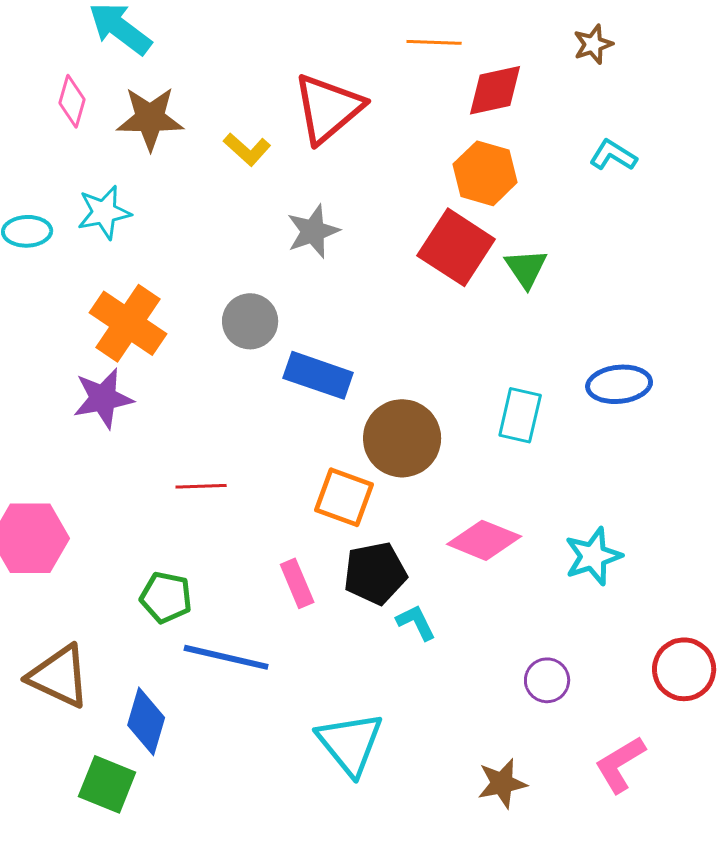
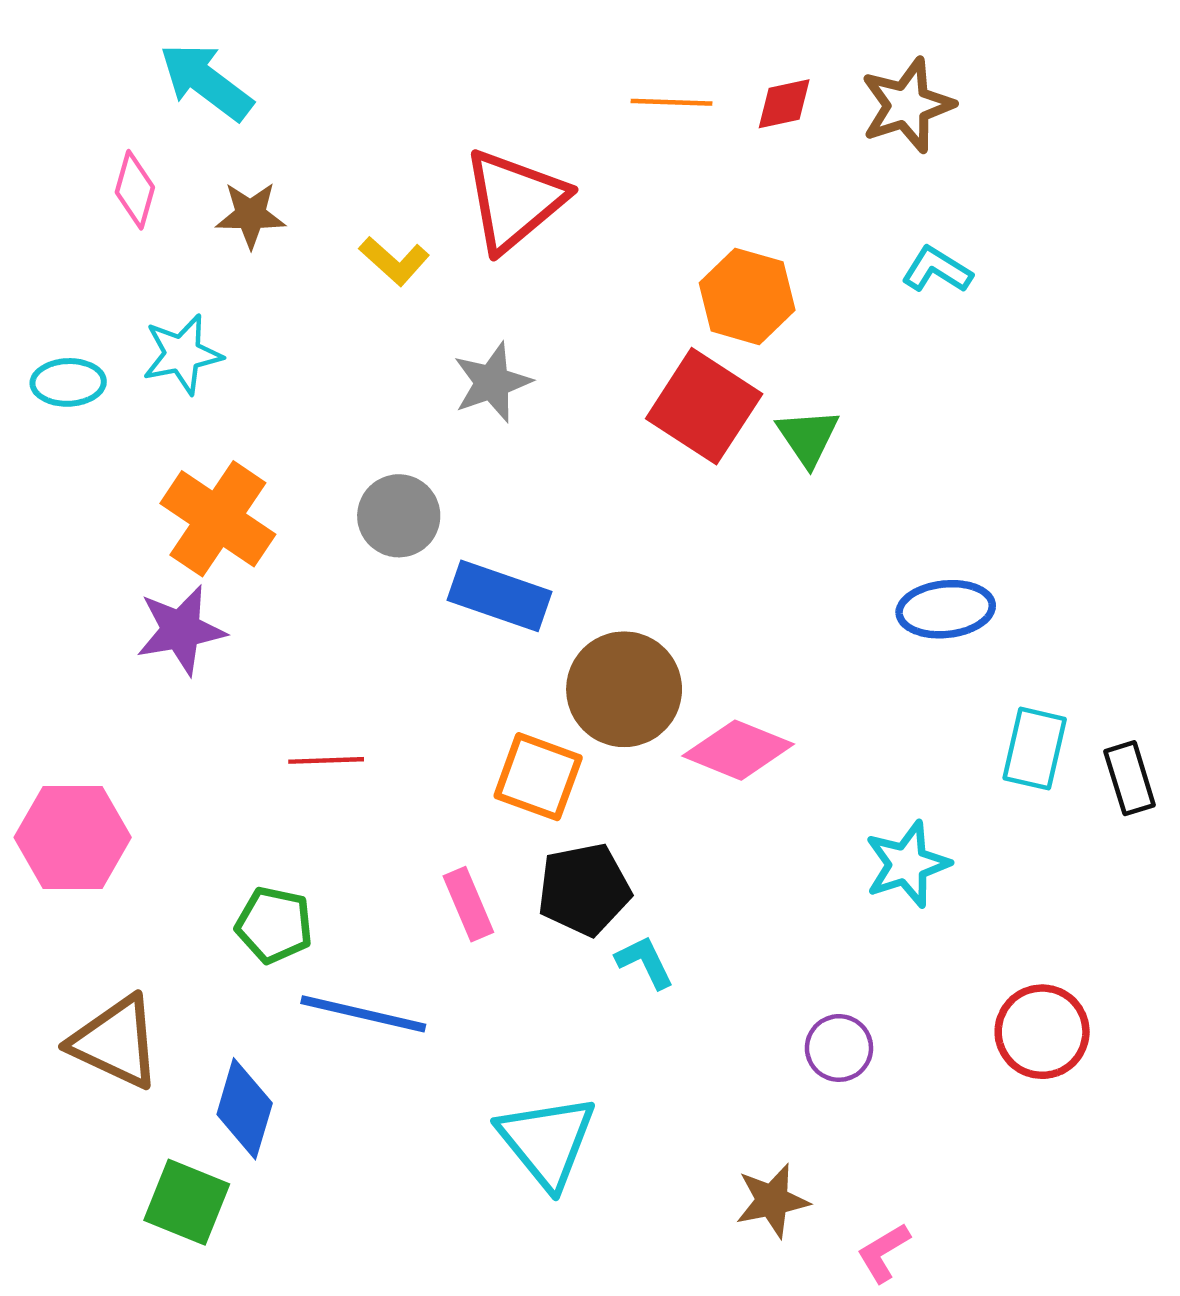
brown star: (593, 44) -> (907, 105), size x1.6
red diamond: (495, 90) -> (784, 104), moved, size x0.7
brown star: (150, 118) -> (251, 215), size x0.7
cyan rectangle: (520, 415) -> (1035, 749), moved
pink diamond: (484, 540) -> (738, 750), moved
pink L-shape: (620, 764) -> (883, 1253), moved, size x0.7

